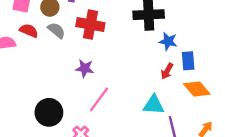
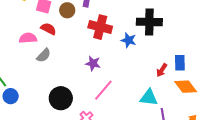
gray semicircle: (56, 30) -> (44, 55), moved, turned 91
blue star: (168, 41) -> (129, 40), moved

